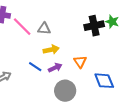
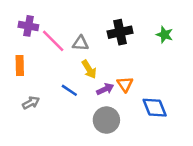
black cross: (94, 26) -> (120, 32), moved
yellow arrow: (51, 50) -> (89, 69), turned 70
purple arrow: (55, 68) -> (105, 89), moved

